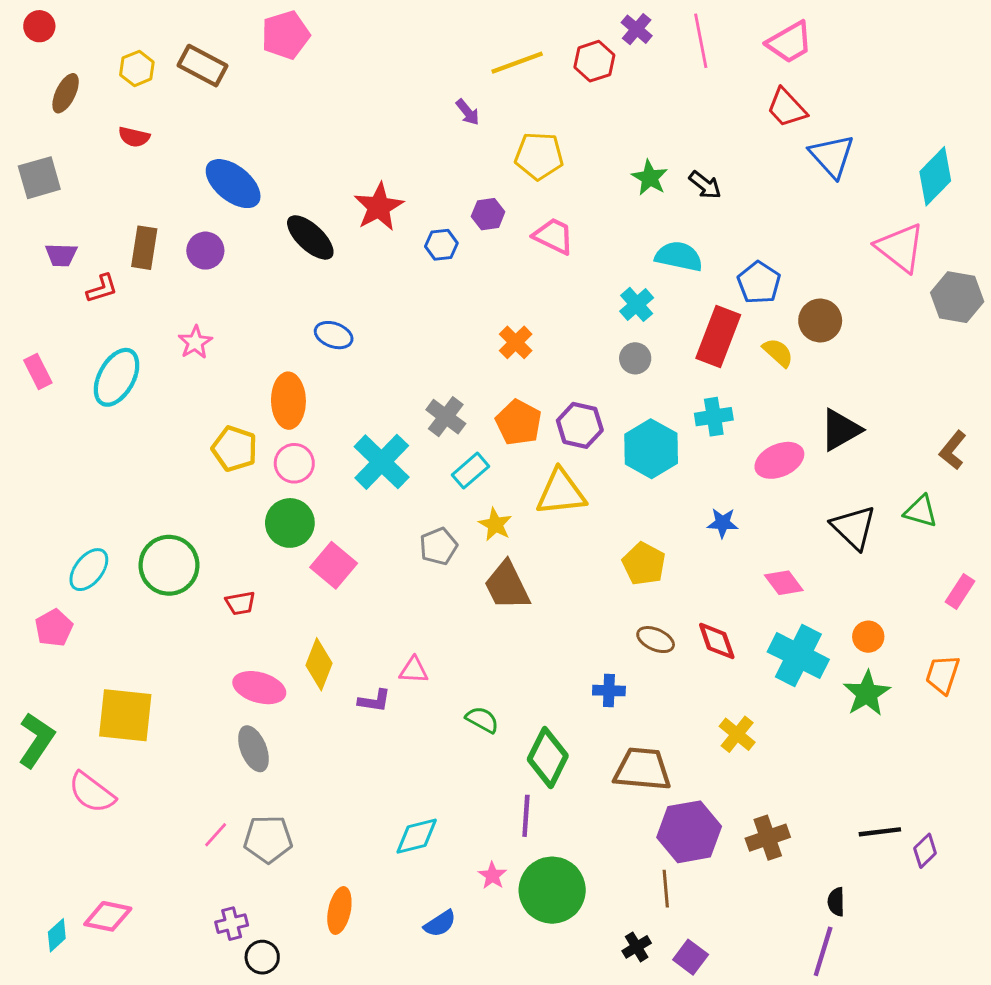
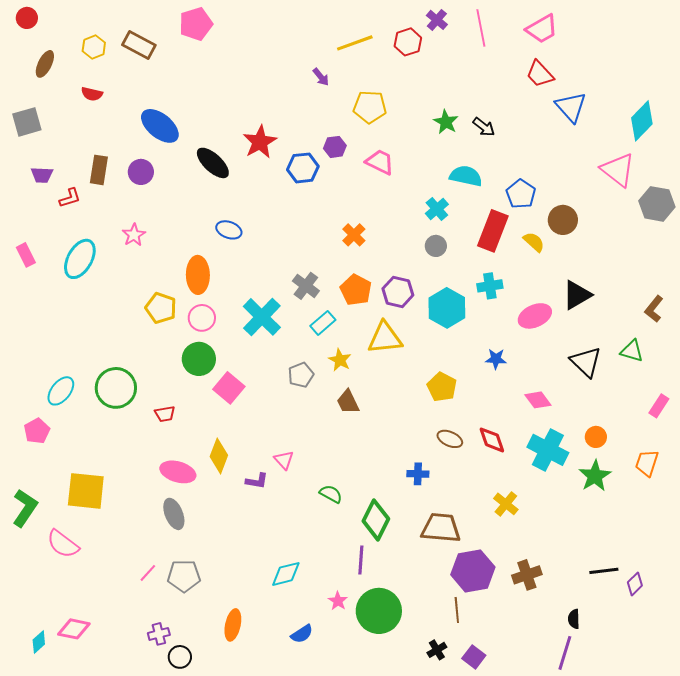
blue hexagon: (441, 245) -> (303, 168), size x1.4
brown trapezoid: (507, 586) -> (348, 402), size x0.7
pink triangle: (414, 670) -> (284, 460), turned 45

